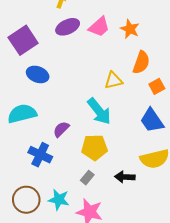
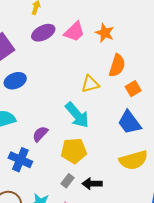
blue ellipse: (38, 74) -> (15, 81), turned -40
black arrow: (125, 177) -> (92, 184), moved

